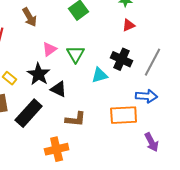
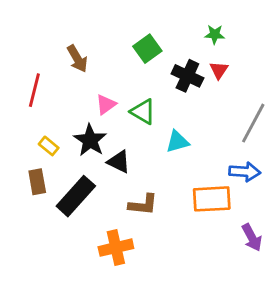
red triangle: (129, 25) -> (219, 70), turned -32
green triangle: (76, 54) -> (143, 112), turned -30
black cross: (122, 59) -> (187, 76), moved

